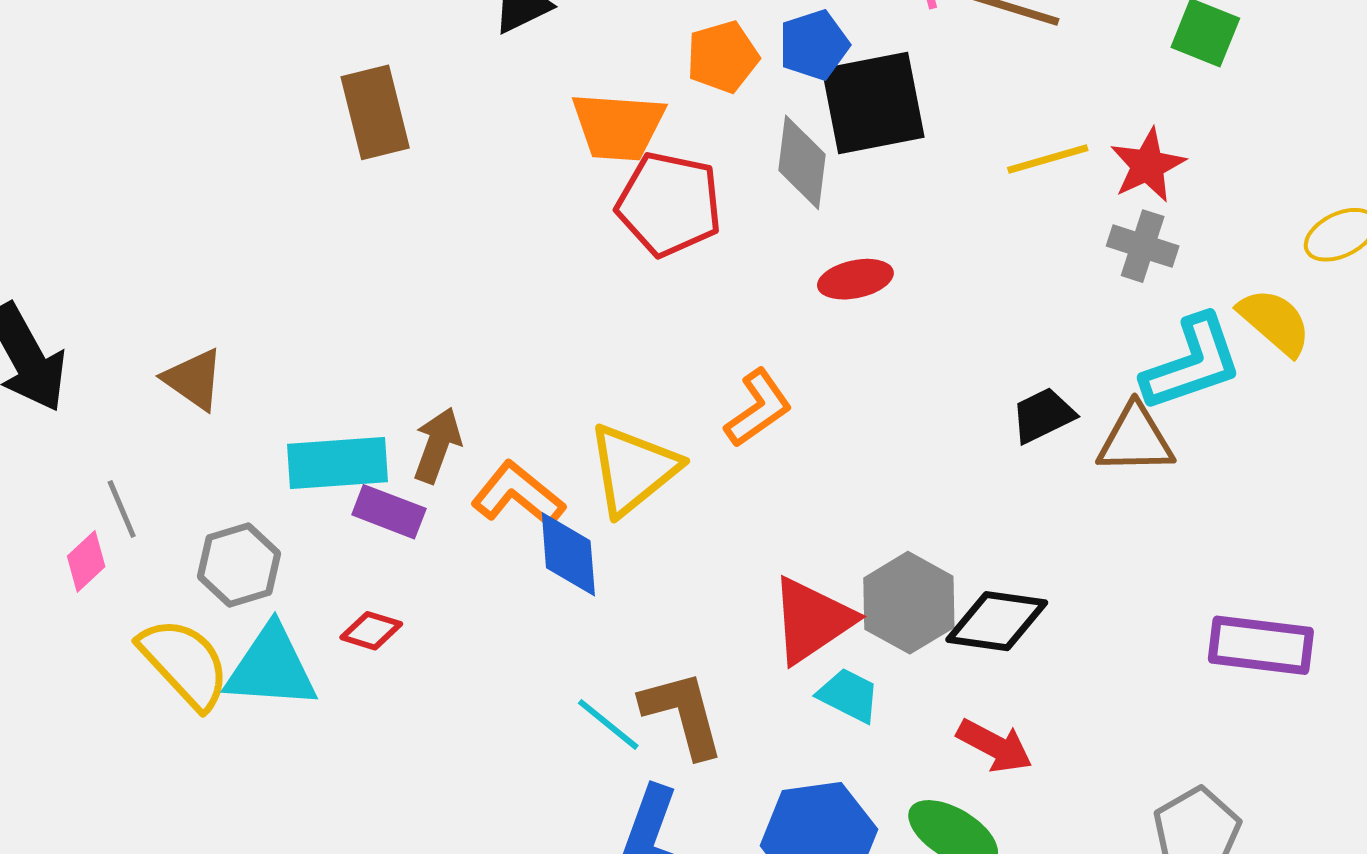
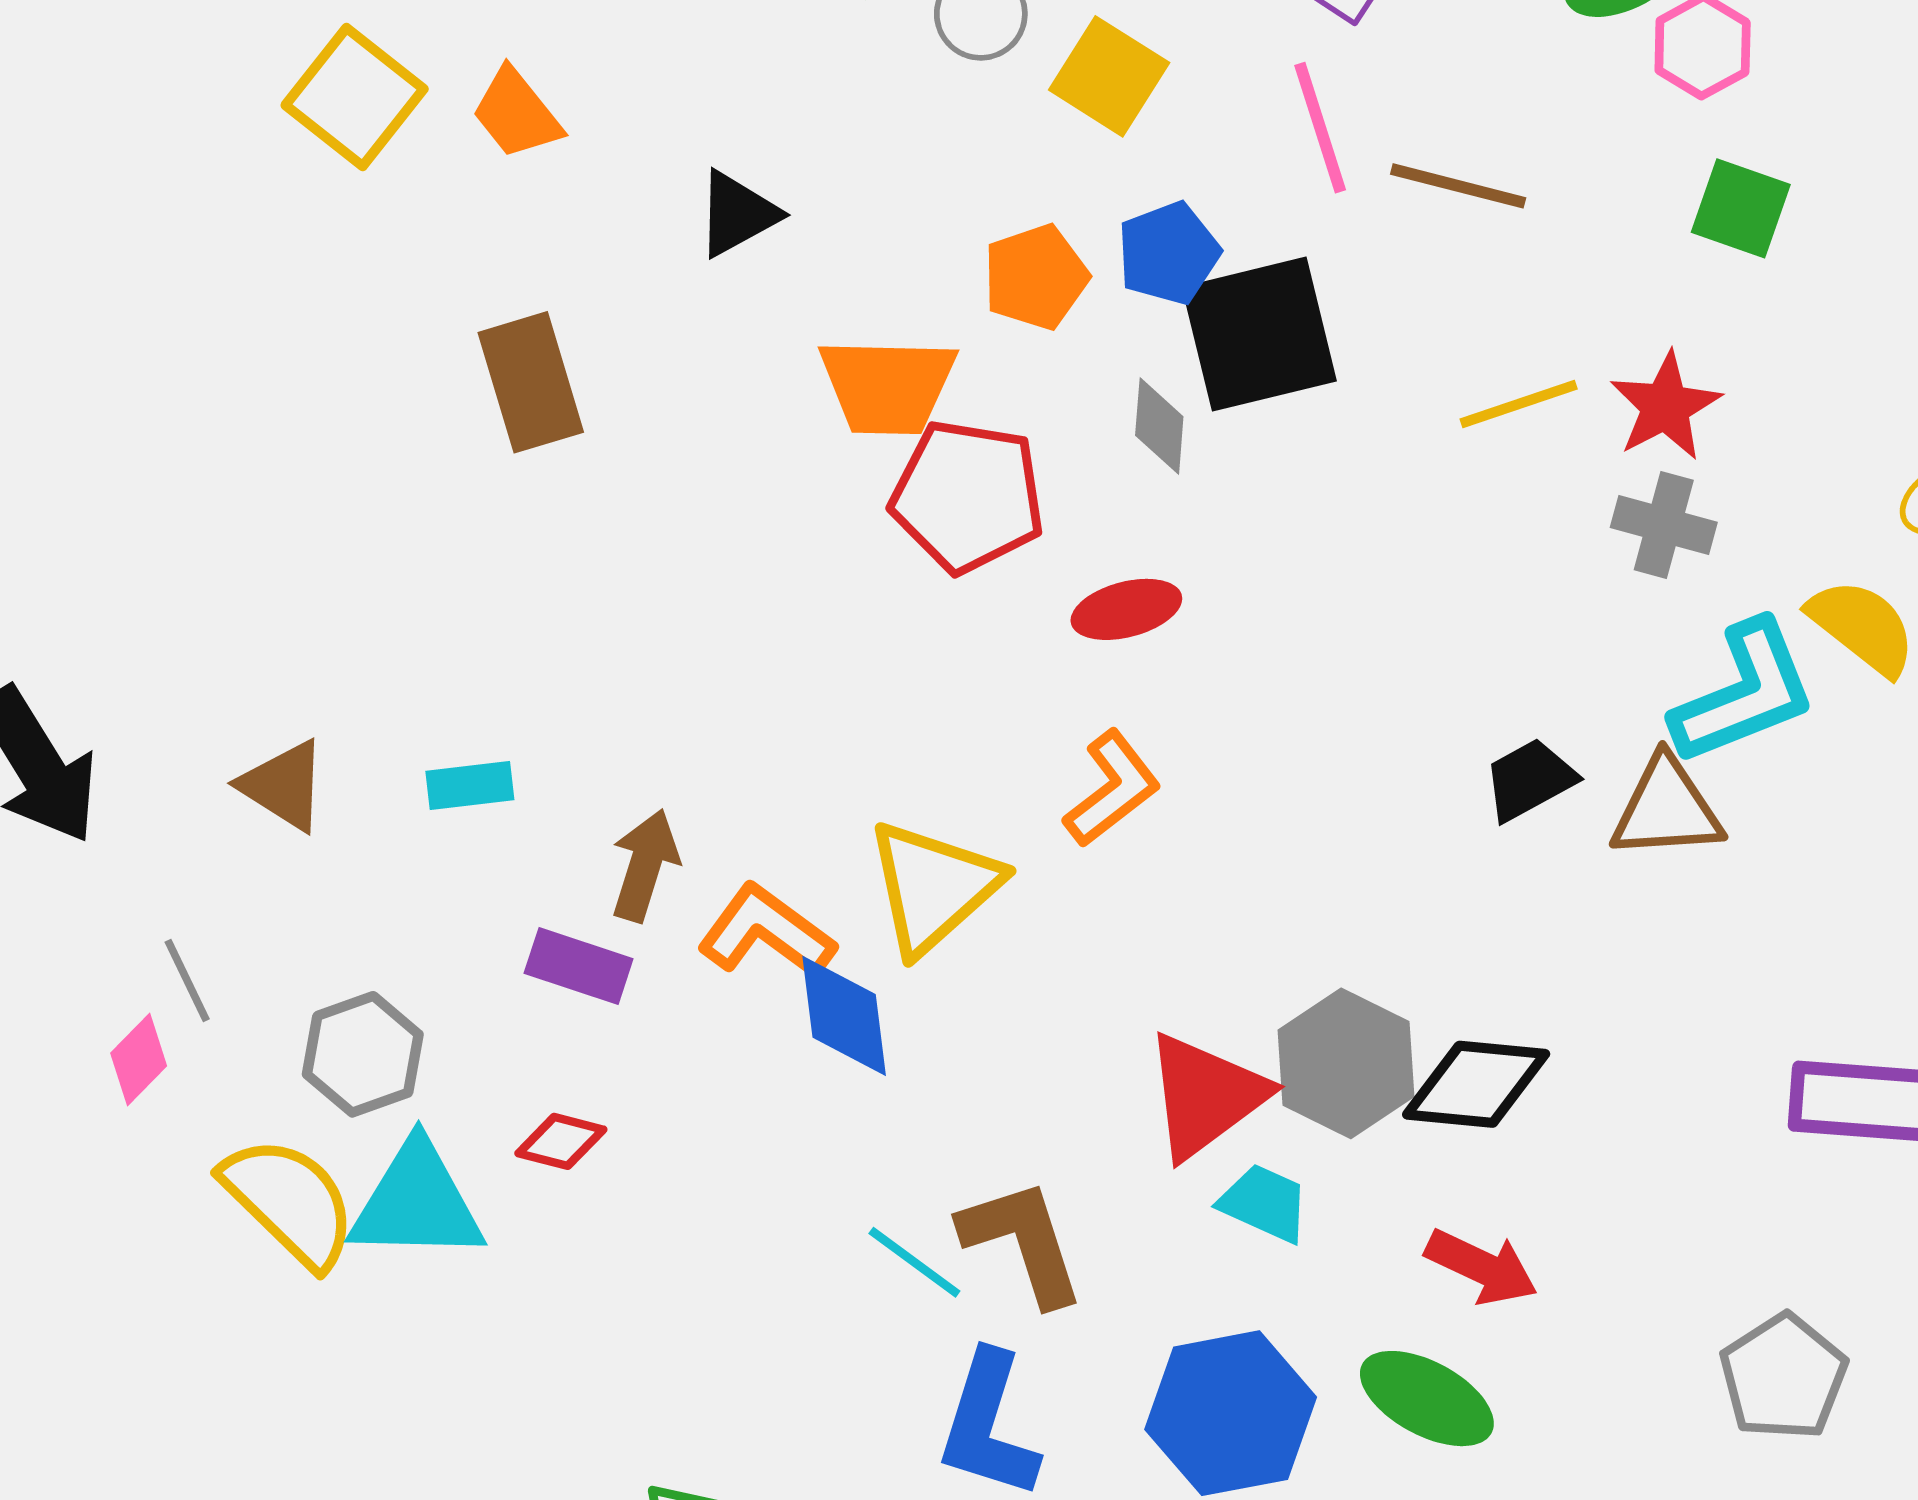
gray diamond: (802, 162) -> (1159, 426), size x0.7
red ellipse: (855, 279) -> (1126, 609), moved
cyan rectangle: (337, 463) -> (470, 785), moved, size x0.6

